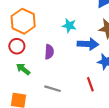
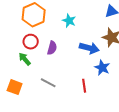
cyan star: (69, 26) -> (69, 21), moved
red circle: (17, 46) -> (31, 42), moved

